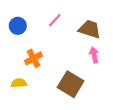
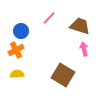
blue circle: (18, 26) -> (21, 31), moved
orange cross: (33, 58) -> (16, 50), moved

